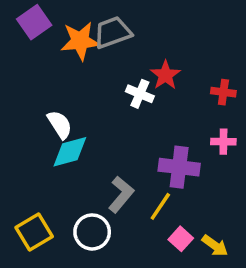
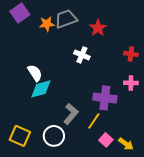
orange star: (80, 41) -> (47, 24), size x0.7
red star: (165, 75) -> (98, 28), moved
yellow square: (34, 232) -> (20, 136), turned -35

